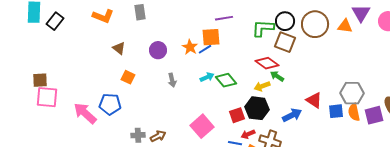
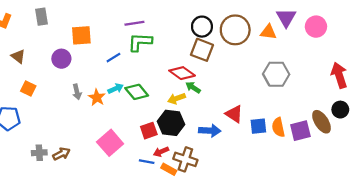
green L-shape: (263, 28) -> (140, 42), moved
orange square: (211, 37) -> (81, 35), moved
orange star: (190, 47) -> (97, 97), moved
gray hexagon: (352, 93) -> (276, 74), moved
blue arrow: (292, 115) -> (210, 131), turned 30

